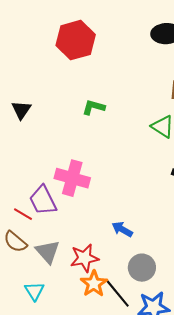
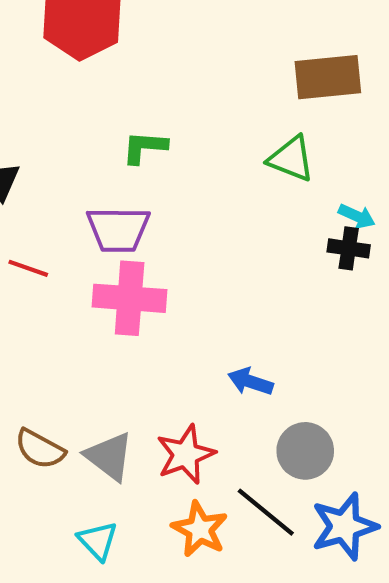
purple trapezoid: (43, 200) -> (118, 229), moved, turned -52
red line: (23, 214) -> (28, 268), moved
orange star: (94, 284) -> (200, 529), moved

